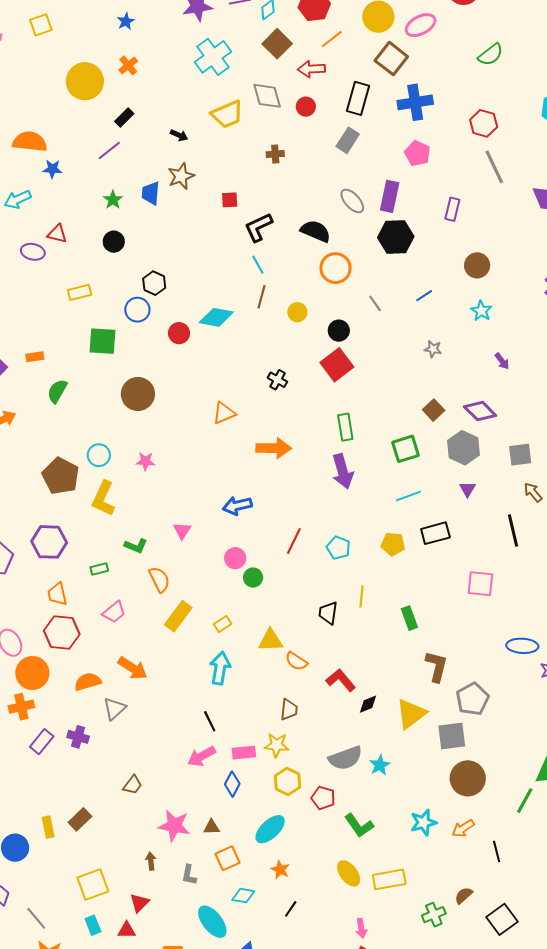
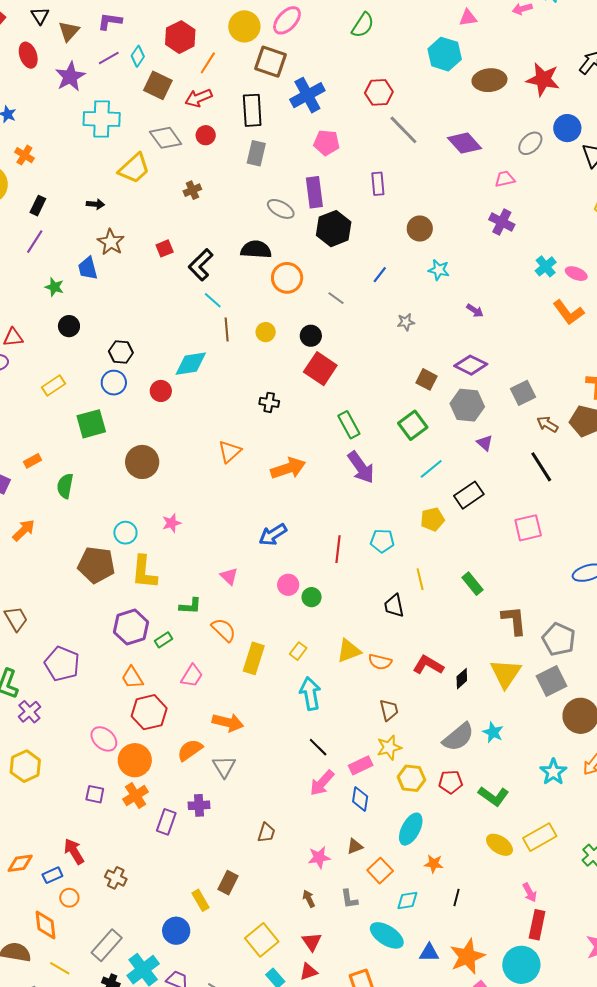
cyan cross: (213, 57) -> (102, 119), turned -33
purple hexagon: (49, 542) -> (131, 627), moved
pink star: (174, 826) -> (319, 857), size x0.7

